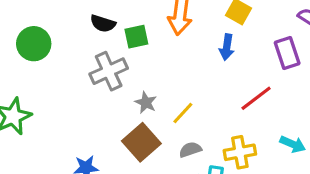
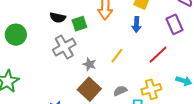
yellow line: (183, 113) -> (117, 56), moved

